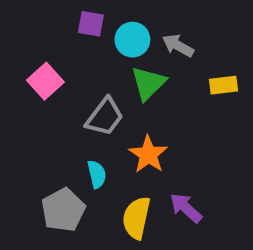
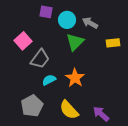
gray trapezoid: (105, 117) -> (40, 59), moved
cyan semicircle: (97, 174) -> (49, 80), moved, turned -104
purple arrow: (186, 208) -> (101, 114), moved
yellow semicircle: (136, 218) -> (69, 110), turned -55

